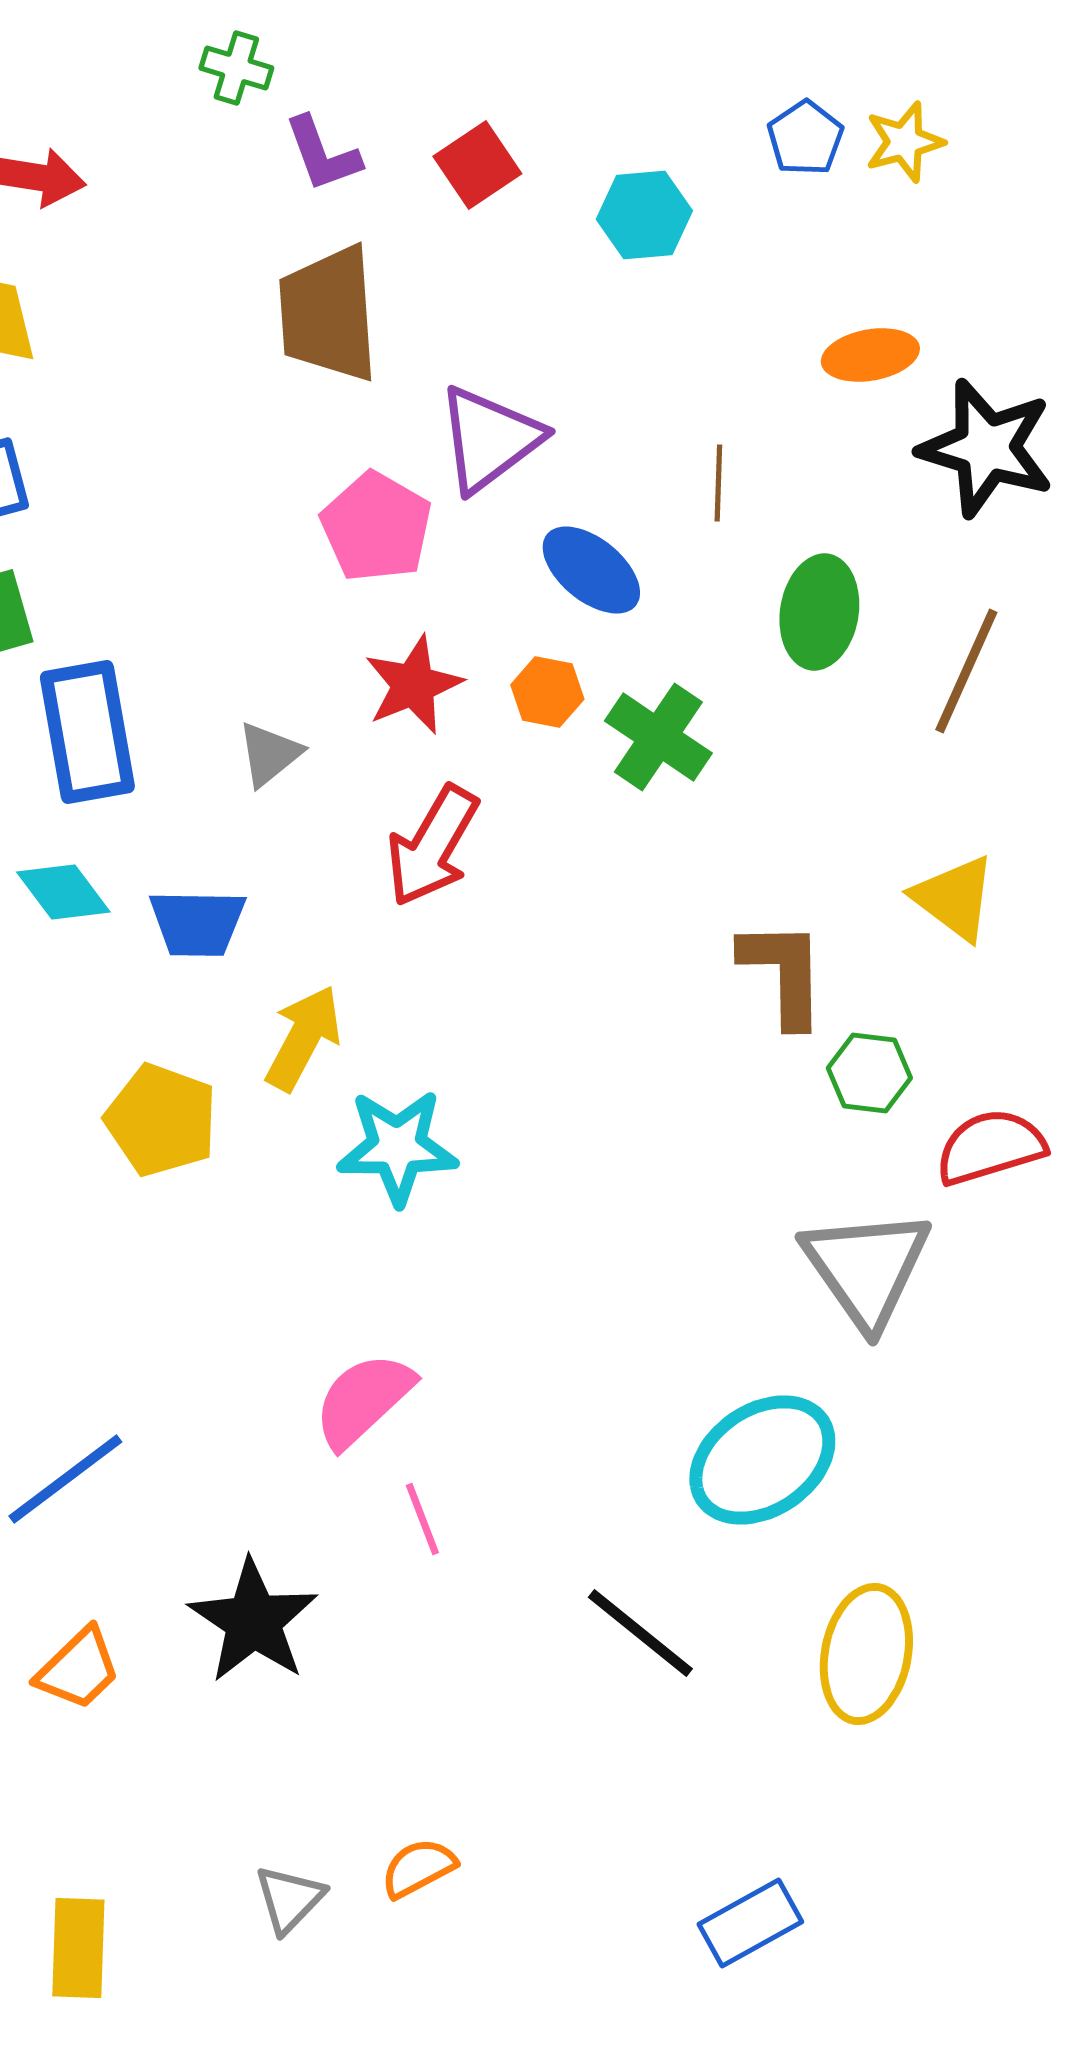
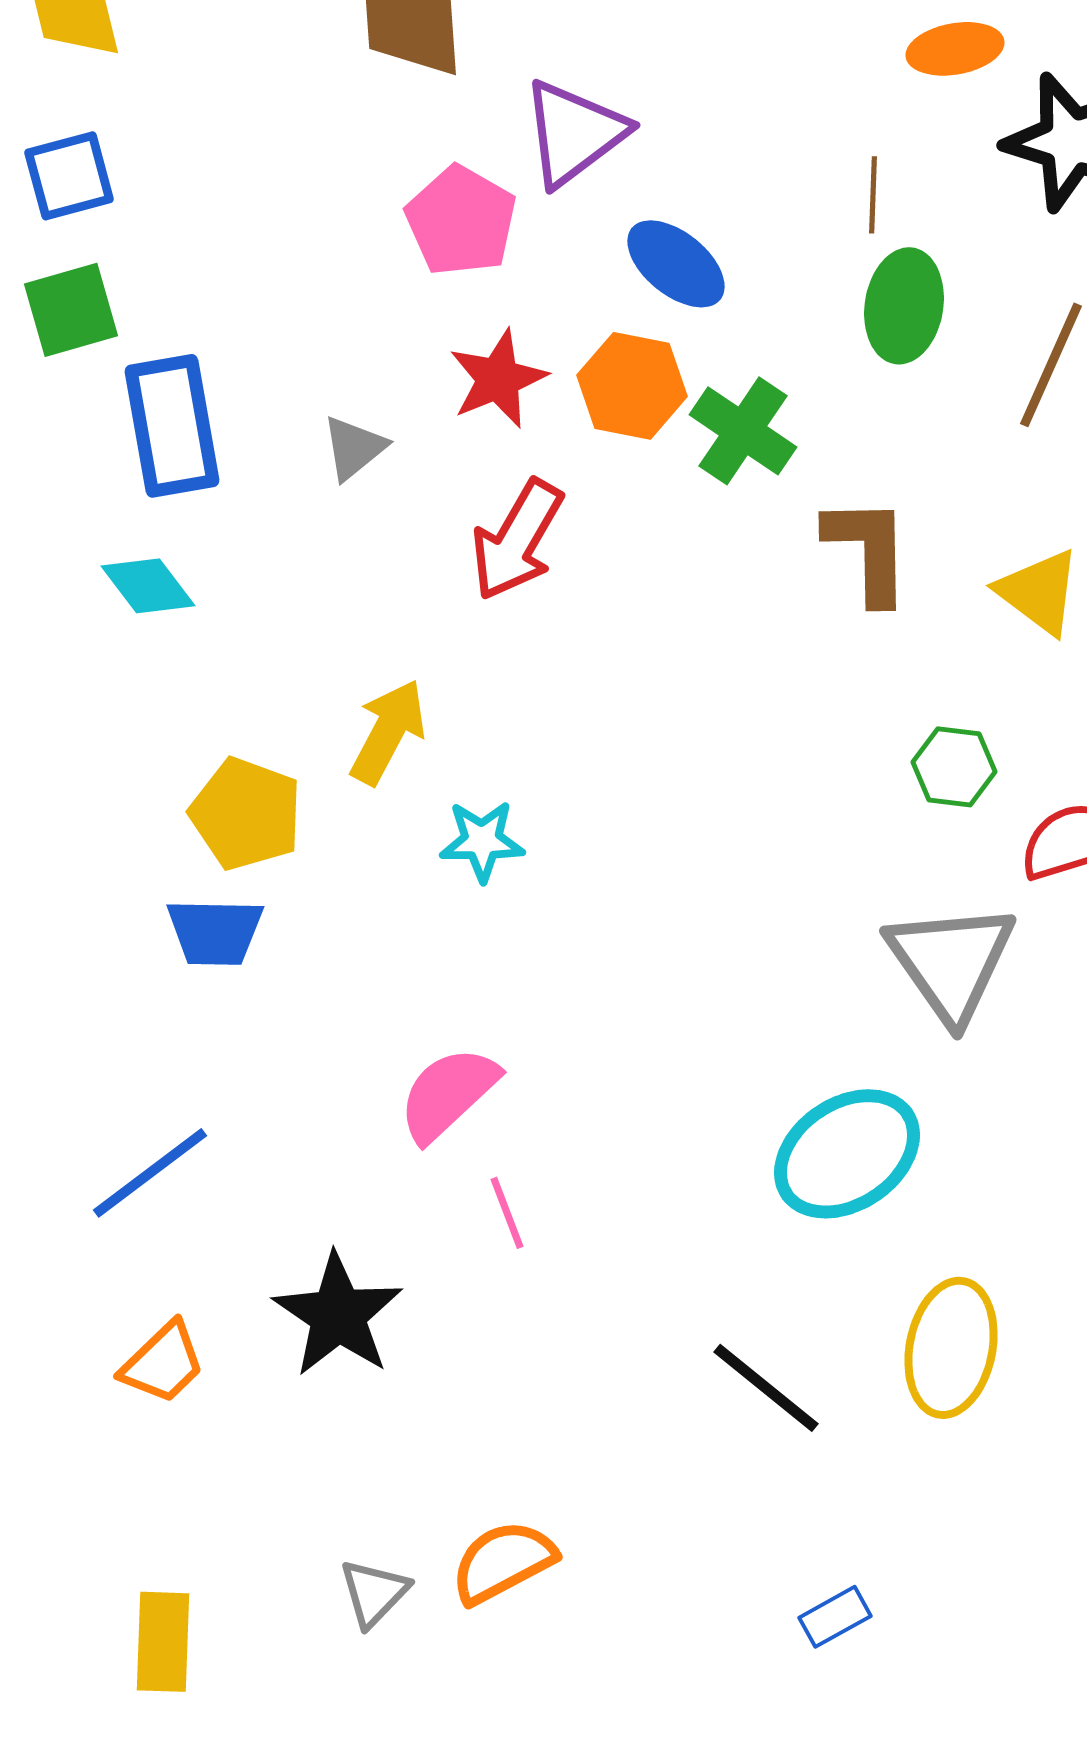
brown line: (718, 483) -> (873, 195), moved
orange hexagon: (547, 692) -> (632, 386), size x1.5
blue trapezoid: (197, 923) -> (215, 932), moved
brown L-shape: (783, 973) -> (868, 550), moved
cyan star: (397, 1147) -> (482, 841), size x0.7
black line: (640, 1633) -> (766, 1388), moved
orange semicircle: (418, 1868) -> (503, 1562), size x1.4
blue rectangle: (750, 1923) -> (835, 1617), size x0.7

